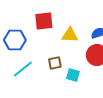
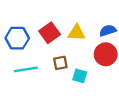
red square: (44, 21) -> (50, 33), moved, turned -30
cyan line: (23, 69) -> (26, 69), turned 30

